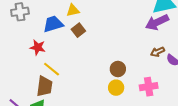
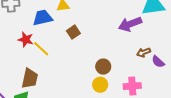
purple arrow: (157, 22) -> (130, 24), moved
brown square: (78, 30) -> (73, 32), moved
yellow line: (52, 69) -> (41, 49), moved

